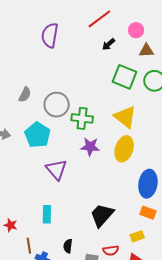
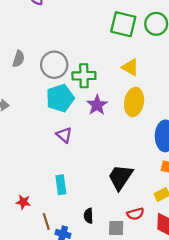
yellow triangle: (125, 117) -> (130, 67), size x0.7
cyan pentagon: (38, 135) -> (60, 98), moved, turned 30
purple star: (90, 147) -> (97, 105), turned -30
purple triangle: (56, 170) -> (64, 135), size x0.7

